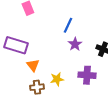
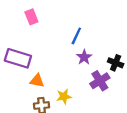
orange triangle: (33, 65) -> (37, 81), turned -40
purple cross: (87, 75) -> (100, 81), moved, turned -36

